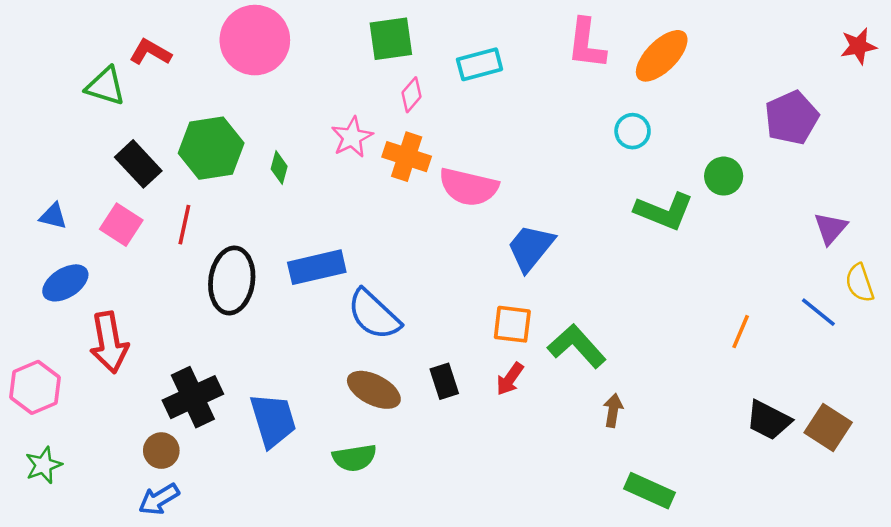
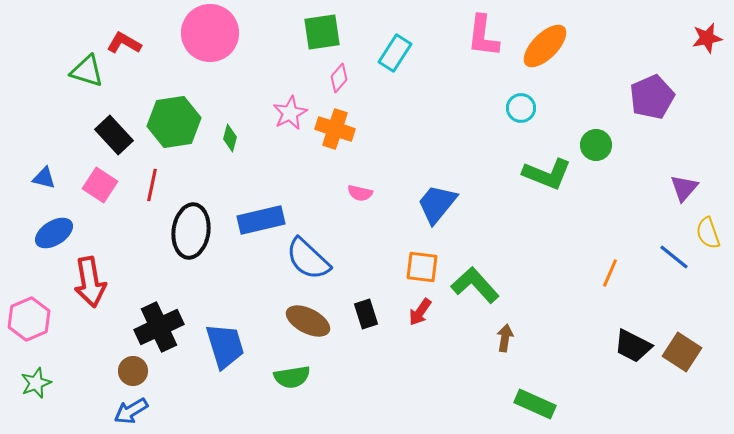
cyan rectangle: (480, 64) -> (395, 53), turned -42
pink semicircle: (469, 187) -> (360, 193), moved, size x0.5

